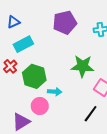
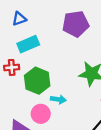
red cross: (10, 66) -> (12, 67), turned 32

